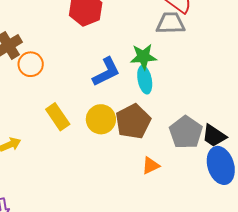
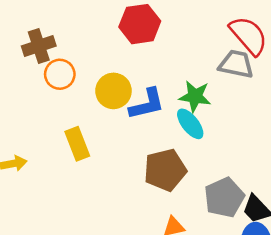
cyan ellipse: (145, 80) -> (190, 124), turned -40
yellow circle: (101, 119) -> (113, 91), moved

